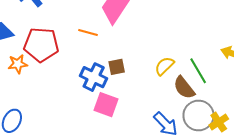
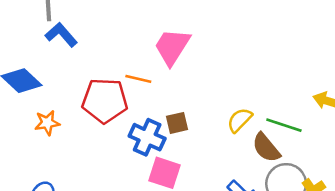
red pentagon: (41, 45) -> (105, 101), moved
green line: (198, 71) -> (284, 125), turned -40

